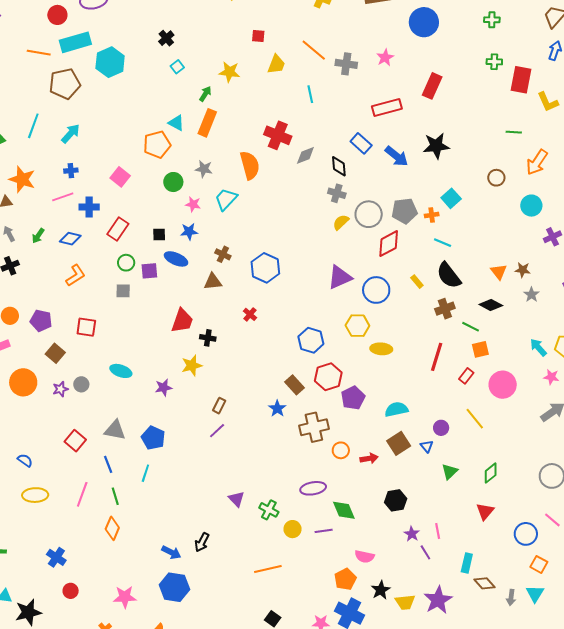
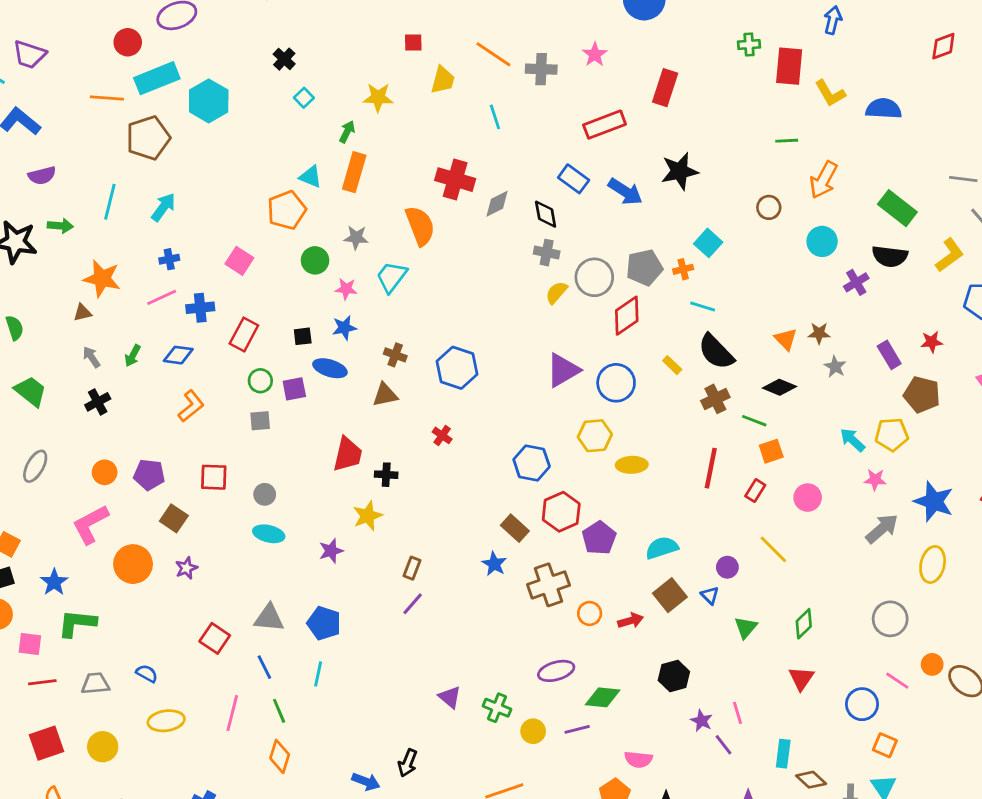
gray circle: (81, 384) -> (265, 494), moved
pink circle: (503, 385) -> (808, 498), size x0.7
green diamond: (344, 510) -> (603, 697), turned -55

